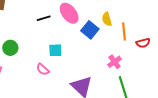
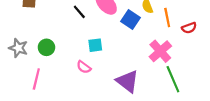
black line: (44, 18) -> (79, 12), turned 72
pink cross: (115, 62) -> (160, 51), size x1.5

